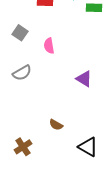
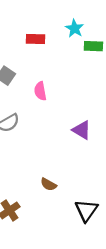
black triangle: (88, 147) -> (86, 210), turned 35

